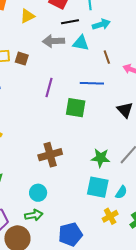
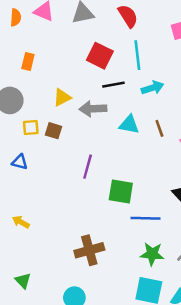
yellow triangle: (27, 16) -> (62, 97), moved
cyan triangle: (81, 43) -> (129, 125), moved
blue line: (92, 83) -> (145, 218), moved

